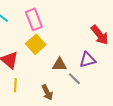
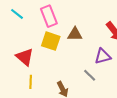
yellow square: (36, 44) -> (51, 41), turned -30
brown triangle: (59, 65) -> (75, 34), moved

